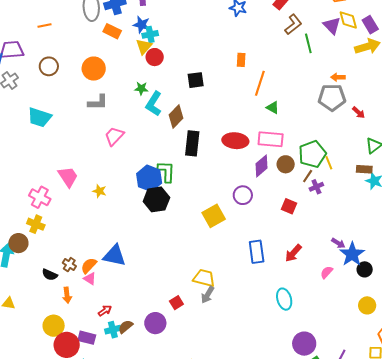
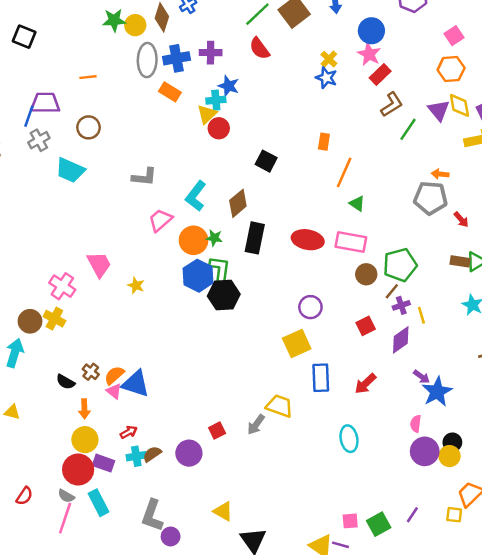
blue star: (142, 25) -> (229, 86), moved
green line: (308, 43) -> (408, 129), turned 42
orange circle: (94, 69) -> (193, 240), moved
black square: (196, 80) -> (266, 161), turned 30
green star: (141, 88) -> (214, 238), moved
cyan L-shape: (154, 104) -> (196, 196), moved
cyan trapezoid: (40, 117) -> (70, 170), moved
yellow line: (329, 163) -> (421, 315), moved
purple diamond: (262, 166) -> (401, 340), moved
brown rectangle: (364, 169) -> (460, 261), moved
black hexagon: (156, 199) -> (224, 295), moved
red square: (289, 206) -> (366, 326), turned 35
yellow square: (214, 216) -> (297, 344), moved
brown circle: (18, 243) -> (30, 321), moved
blue triangle: (115, 256) -> (136, 384), moved
black circle: (365, 269) -> (452, 442), moved
pink semicircle: (327, 272) -> (416, 424), moved, turned -40
yellow trapezoid: (204, 278) -> (279, 406), moved
yellow circle: (54, 326) -> (85, 440), moved
purple circle: (304, 344) -> (425, 451), moved

